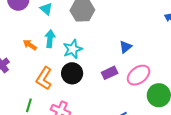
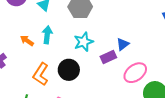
cyan star: (73, 49) -> (84, 42), moved
purple rectangle: (110, 73) -> (108, 57), moved

